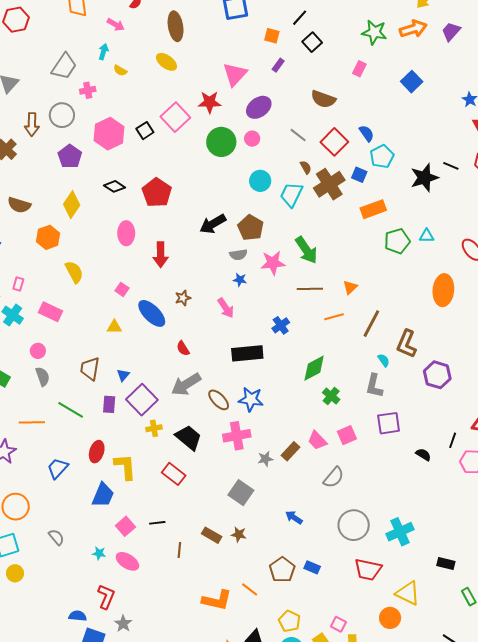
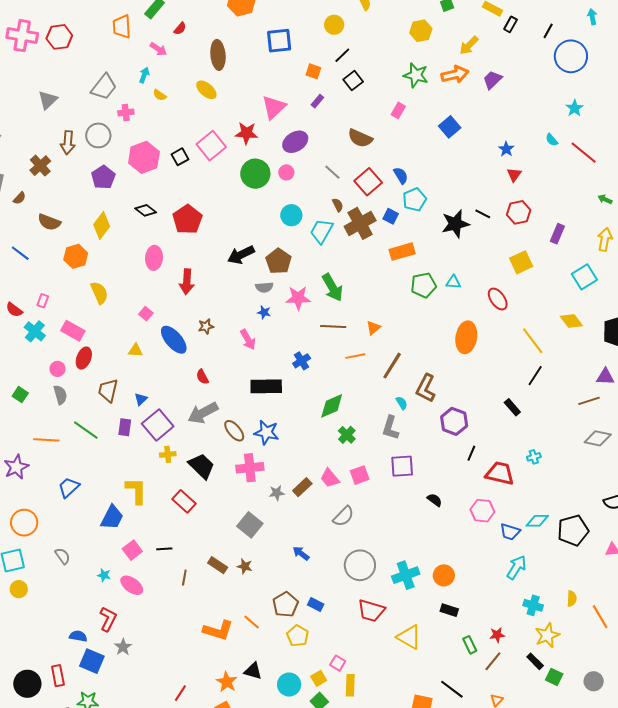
black line: (453, 440) -> (471, 453), moved
red ellipse: (97, 452) -> (84, 358), moved
orange circle: (390, 618) -> (444, 575), moved
yellow pentagon: (289, 621) -> (298, 636), moved

